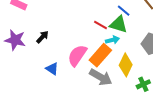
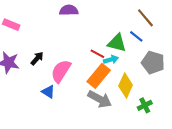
blue line: (124, 11) -> (136, 36), moved
red line: (100, 25) -> (97, 54), moved
pink semicircle: (77, 55) -> (61, 71), moved

